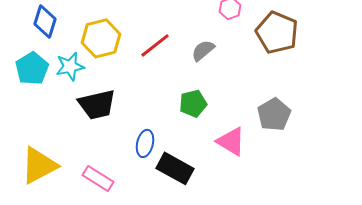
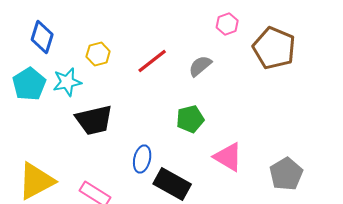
yellow hexagon: (101, 38) -> (98, 54), size x0.6
gray pentagon: (274, 114) -> (286, 174), moved

